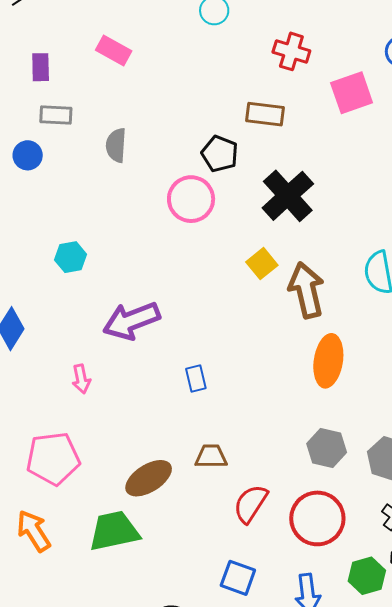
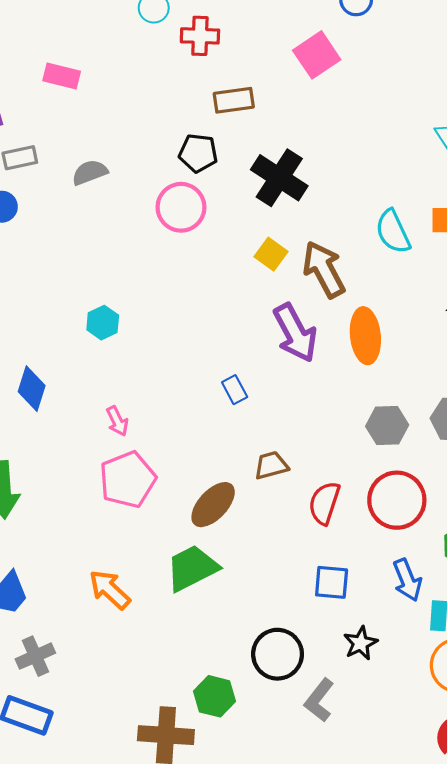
red cross: (291, 51) -> (200, 36), moved
gray semicircle: (116, 145) -> (90, 172), turned 80
cyan hexagon: (71, 257) -> (103, 323), moved
purple arrow: (131, 321) -> (295, 333), moved, turned -82
pink pentagon: (53, 458) -> (128, 480), moved

